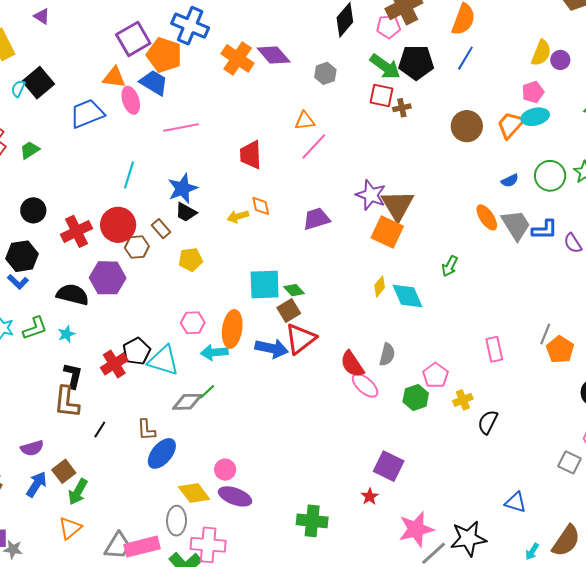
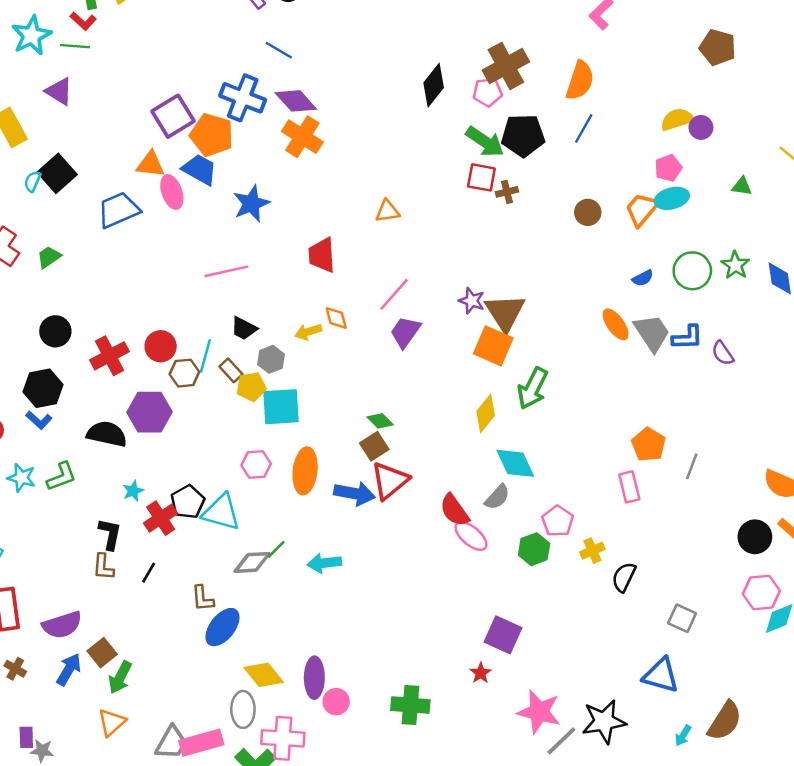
purple triangle: (42, 16) -> (59, 91), size x1.4
yellow semicircle: (541, 53) -> (677, 119), turned -128
purple diamond: (274, 55) -> (296, 101), moved
gray hexagon: (325, 73) -> (271, 359), moved
brown circle: (467, 126) -> (588, 212), size x0.7
pink line: (181, 127) -> (226, 271), moved
pink line: (314, 146) -> (394, 294), moved
cyan line: (129, 175) -> (205, 356), moved
blue star: (183, 188) -> (251, 204), moved
purple star: (371, 195) -> (472, 301), size x0.7
purple trapezoid: (316, 219) -> (405, 332), turned -36
red circle: (118, 225) -> (161, 346), size x0.7
brown rectangle: (161, 229) -> (231, 370), moved
green arrow: (450, 266) -> (533, 388), moved, size x1.6
cyan square: (265, 284) -> (281, 407), moved
yellow diamond: (380, 286) -> (486, 413), size x1.4
cyan diamond: (408, 296) -> (515, 463), moved
cyan star: (66, 334) -> (133, 491), moved
orange pentagon: (560, 349) -> (649, 444), moved
cyan arrow: (214, 352) -> (324, 563), moved
gray semicircle: (387, 354) -> (497, 497), turned 30
brown L-shape: (67, 402) -> (103, 567), size x0.7
black line: (100, 429) -> (149, 573), moved
purple semicircle: (32, 448) -> (62, 625), size x1.4
gray square: (569, 462) -> (682, 618), moved
pink circle: (225, 470) -> (336, 702), moved
purple ellipse: (235, 496) -> (314, 678), turned 72
blue triangle: (516, 502) -> (661, 675), size x1.4
pink star: (416, 529) -> (539, 712), turned 30

